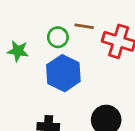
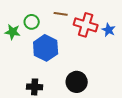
green circle: (58, 37) -> (32, 22), moved

